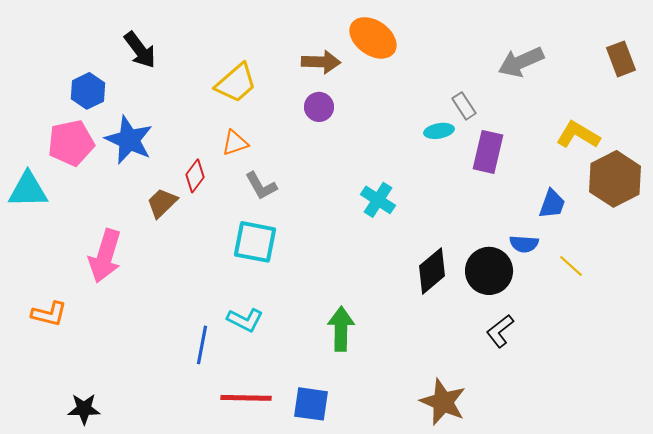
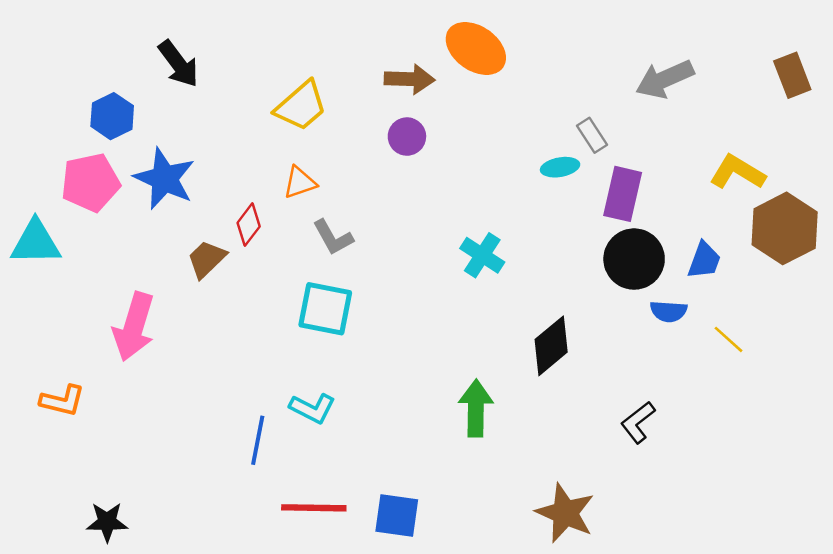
black circle: (489, 271) -> (634, 259), moved
green arrow: (341, 329) -> (476, 408), moved

